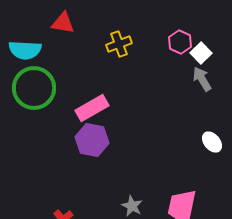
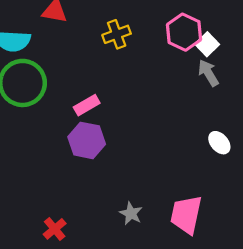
pink hexagon: (180, 42) -> (184, 32), size x1.4
pink rectangle: (92, 108) -> (87, 105), size x0.7

